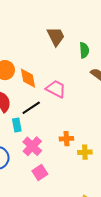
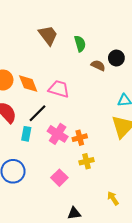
cyan rectangle: (17, 125) -> (26, 134), turned 32
pink cross: (32, 146) -> (58, 134), moved
yellow cross: (85, 152) -> (87, 161), moved

